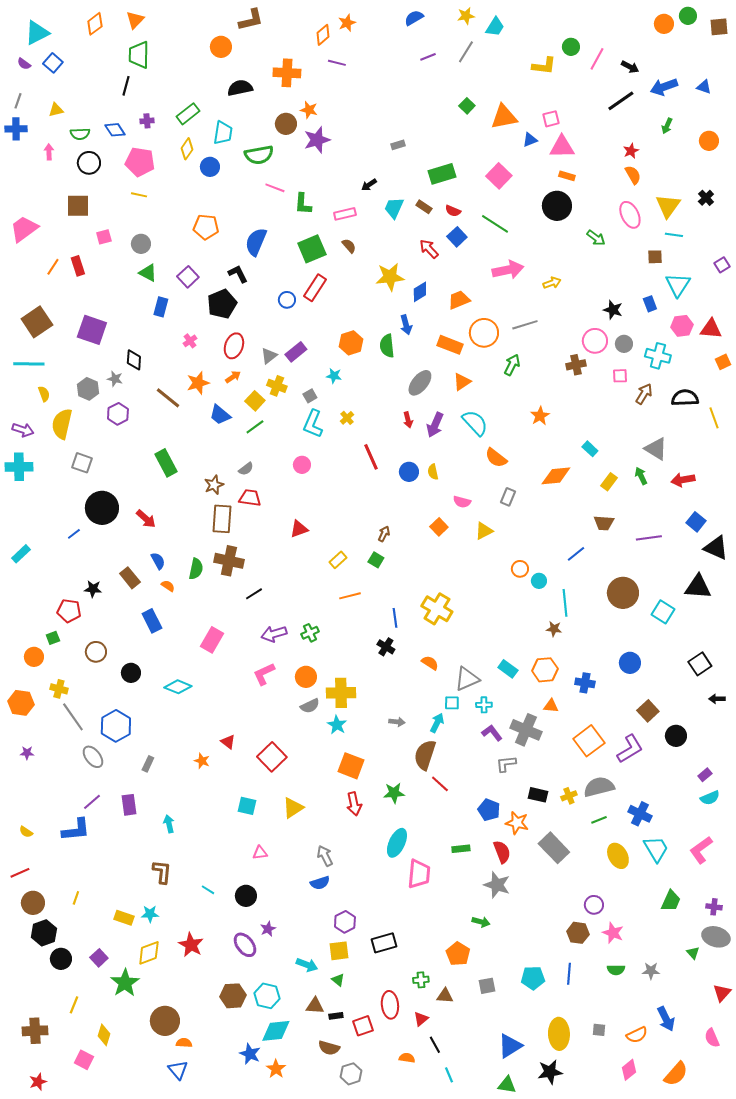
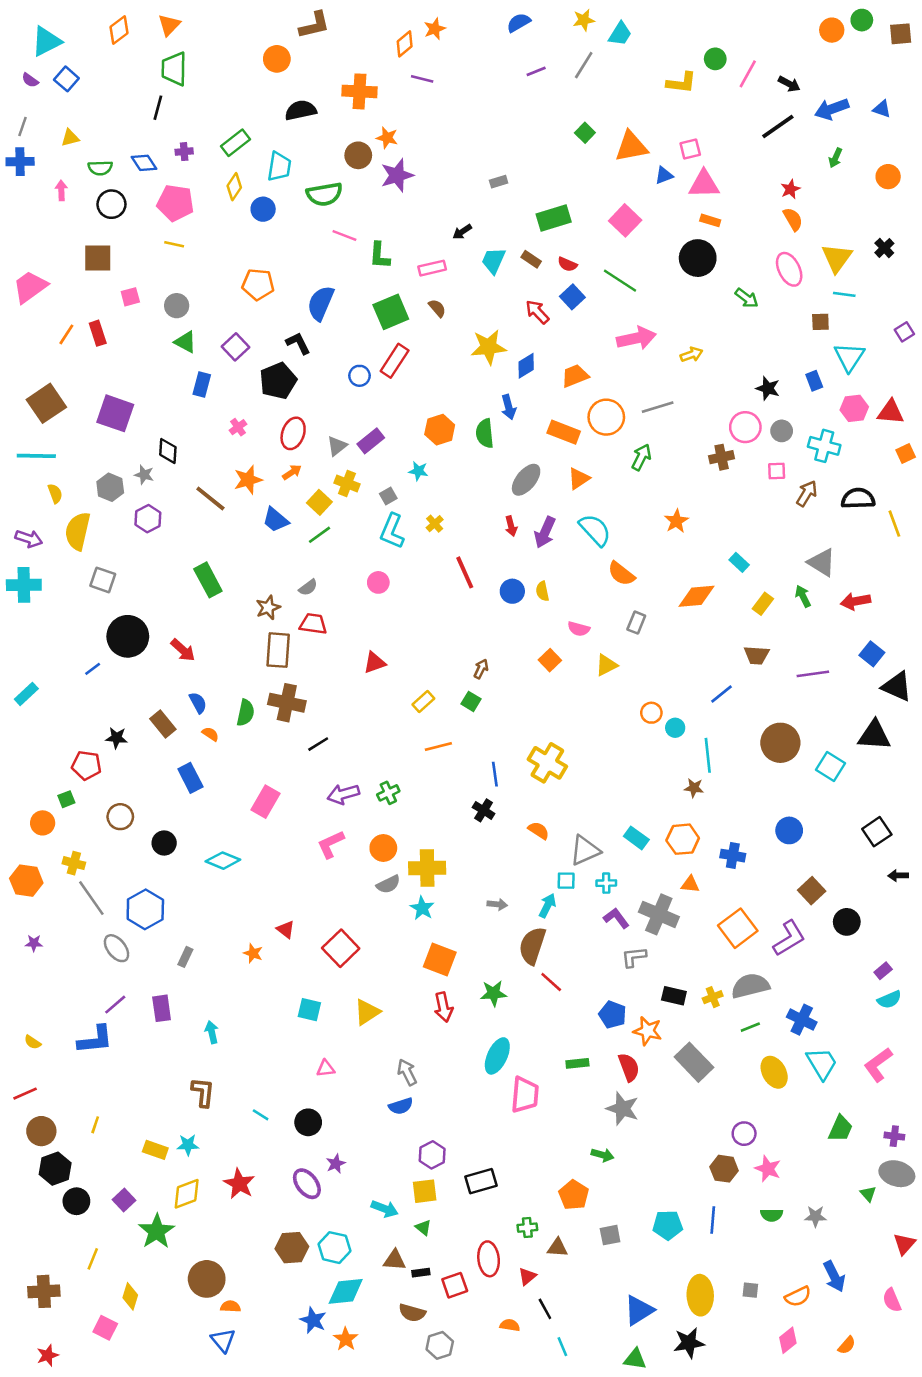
orange semicircle: (676, 1074) -> (847, 1345), size x0.6

